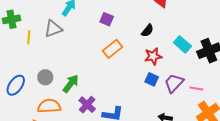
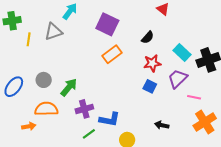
purple square: (107, 19) -> (107, 24), size x1.6
purple trapezoid: (174, 83) -> (178, 79), moved
purple cross: (87, 105) -> (84, 109), turned 30

